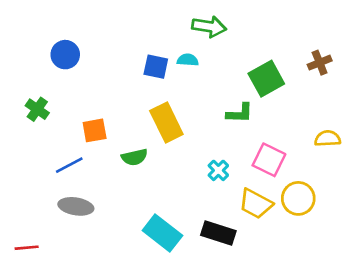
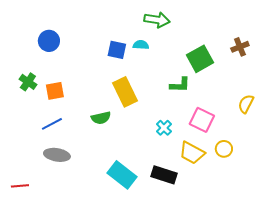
orange square: (95, 130) -> (55, 91), moved
yellow semicircle: (328, 138) -> (246, 104), turned -60
yellow circle: (298, 198) -> (224, 149), size x0.7

